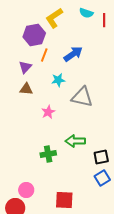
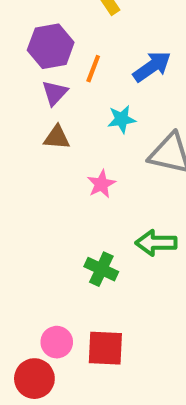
purple hexagon: (34, 35) -> (51, 46), moved
green cross: (48, 154) -> (101, 269), turned 35
red square: (64, 200) -> (105, 348), moved

